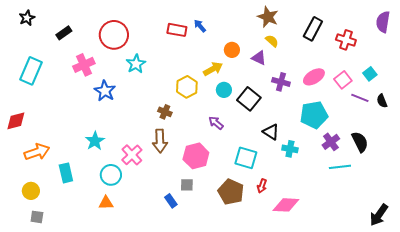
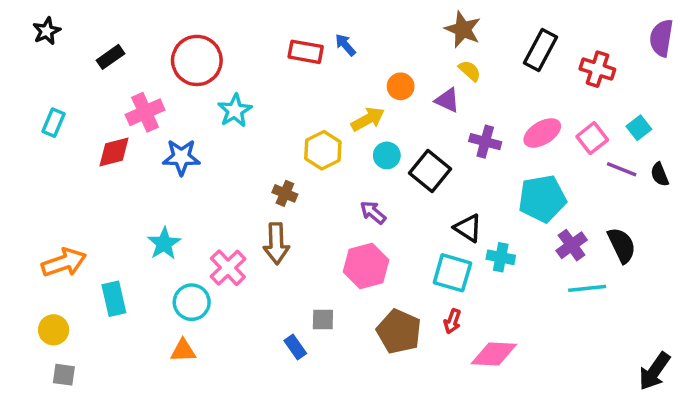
cyan rectangle: (31, 71) -> (54, 123), size x0.6
blue star: (105, 91) -> (181, 157), turned -30
red diamond: (16, 121) -> (114, 152), moved
pink hexagon: (196, 156) -> (366, 266), moved
cyan square: (246, 158) -> (452, 273), moved

